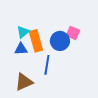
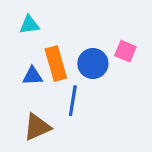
cyan triangle: (23, 32) -> (29, 25), moved, turned 32
pink square: (73, 33) -> (125, 51), moved

